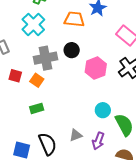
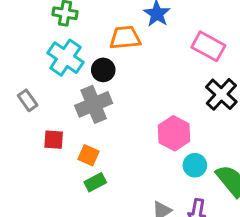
black circle: (72, 50) -> (103, 70), moved
pink hexagon: (96, 68) -> (174, 133), moved
orange square: (37, 80) -> (88, 155), moved

